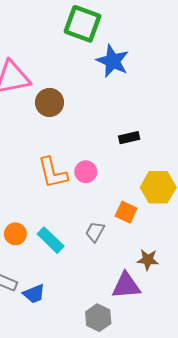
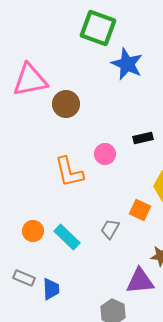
pink circle: (86, 172) -> (105, 154), moved
blue trapezoid: (34, 294) -> (51, 289), turned -70

